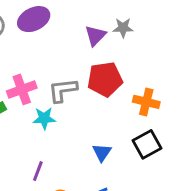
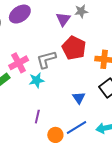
red pentagon: (105, 79) -> (74, 48), turned -30

